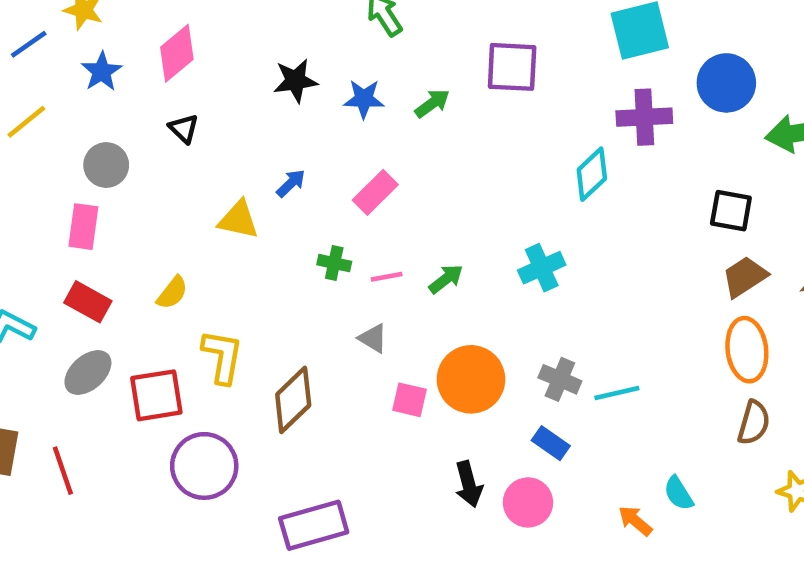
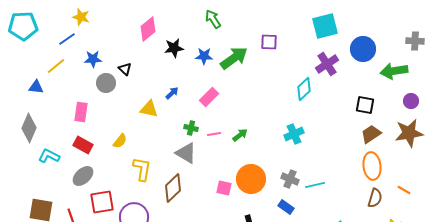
blue line: (29, 44) -> (67, 39), moved
pink diamond: (177, 53) -> (148, 29), moved
purple square: (512, 67) -> (269, 42), size x0.7
blue star: (102, 72) -> (93, 59), moved, turned 30
green arrow: (432, 103) -> (234, 58), size x1.8
purple cross: (644, 117) -> (327, 64), turned -30
gray circle: (106, 165) -> (106, 83), moved
cyan cross: (542, 268) -> (294, 134), moved
gray triangle: (373, 338) -> (186, 153), moved, size x1.6
red square: (156, 395) -> (102, 202), moved

